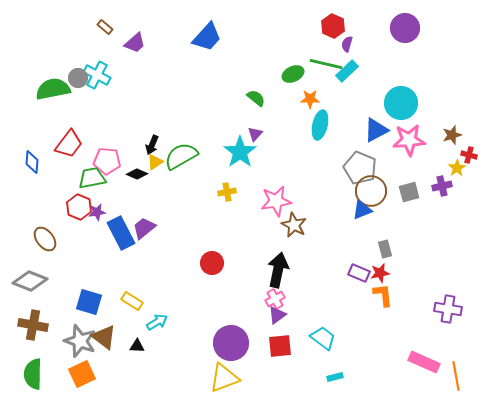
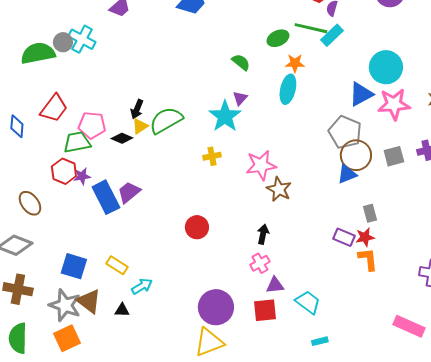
cyan ellipse: (320, 125) -> (288, 89), moved
black arrow: (278, 270) -> (263, 234), size x0.6
purple triangle: (277, 315) -> (275, 285), moved, turned 30

